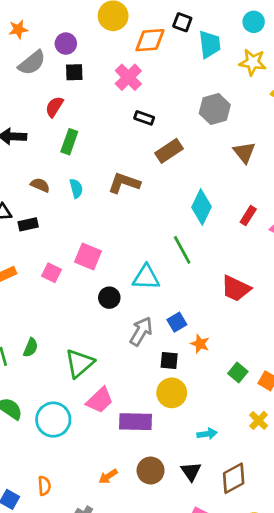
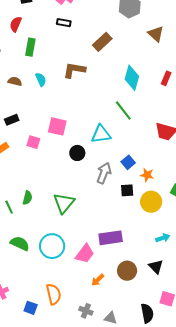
black rectangle: (144, 118) -> (64, 23), moved
black rectangle: (28, 224) -> (12, 120), moved
yellow circle: (172, 393) -> (151, 202), moved
pink trapezoid: (100, 400) -> (85, 254), moved
orange semicircle: (44, 486) -> (54, 294), size x1.5

